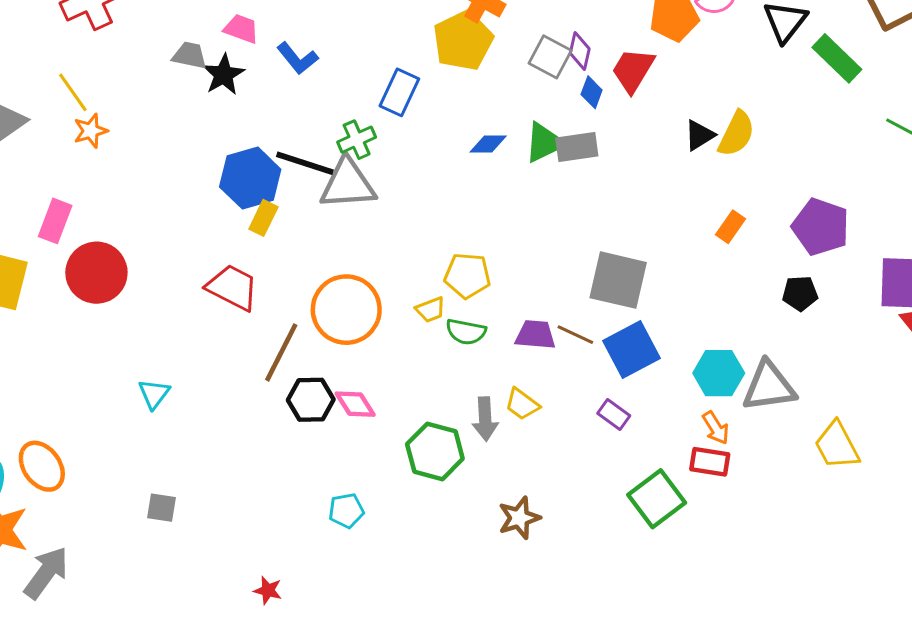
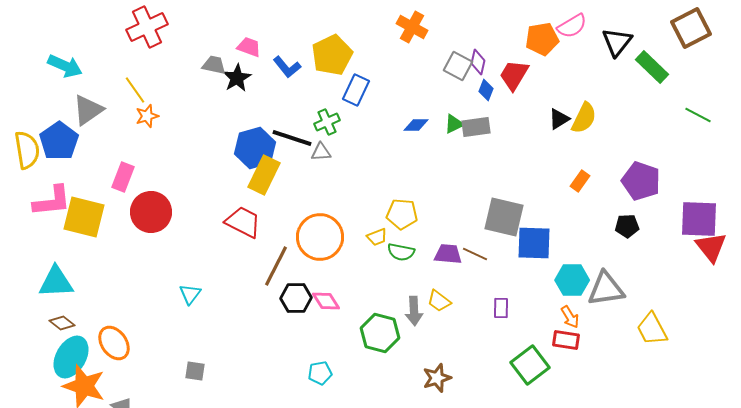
yellow pentagon: (463, 41) -> (332, 55), moved
green triangle: (544, 143) -> (454, 124), size x0.7
gray triangle: (348, 184) -> (321, 152), size x0.5
yellow rectangle: (263, 218) -> (264, 175), size x1.6
blue square: (631, 349) -> (534, 243), moved, turned 30
purple rectangle: (614, 415) -> (501, 308), turned 55

